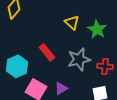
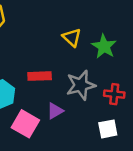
red rectangle: (47, 52) -> (40, 76), turned -54
purple triangle: (61, 88) -> (55, 111), moved

